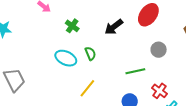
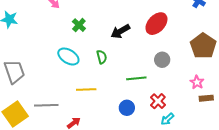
green semicircle: (90, 54) -> (102, 57), moved
yellow line: (87, 88) -> (86, 89), turned 42

